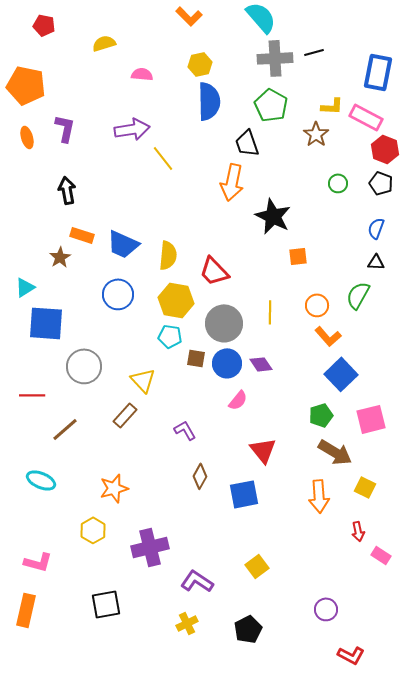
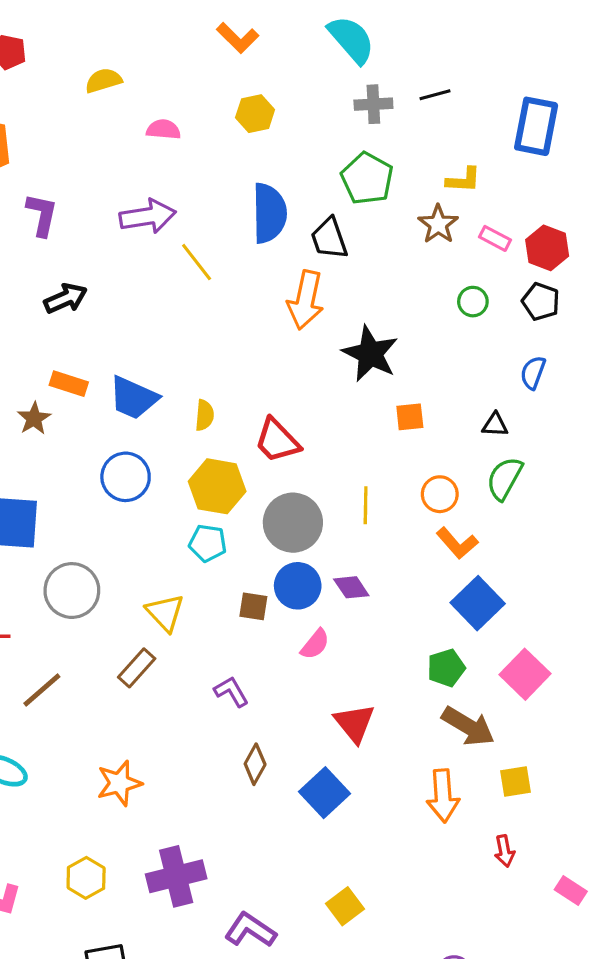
gray cross: (275, 58) -> (373, 104), size x0.7
blue semicircle: (209, 101) -> (269, 213), moved
pink rectangle: (366, 117) -> (495, 238), moved, size x0.6
black arrow: (67, 190) -> (66, 298), moved, turned 76
yellow semicircle: (168, 255) -> (205, 415), size x0.7
black triangle: (376, 262) -> (495, 425), moved
brown square: (196, 358) -> (253, 606), moved
pink square: (371, 419) -> (525, 674), turned -32
yellow square: (365, 487) -> (516, 782), turned -35
blue square: (244, 494) -> (324, 793), turned -32
yellow hexagon: (93, 530) -> (86, 878), moved
pink rectangle: (381, 555) -> (571, 891), moved

